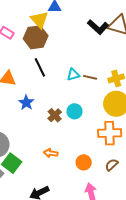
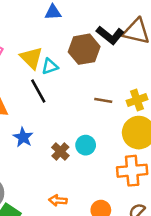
yellow triangle: (39, 20) -> (31, 58), moved
brown hexagon: (36, 37) -> (84, 49), moved
cyan triangle: (73, 75) -> (50, 66), moved

